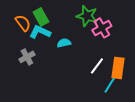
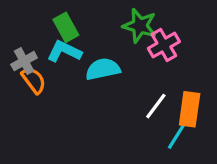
orange semicircle: (23, 23) -> (34, 80), moved
cyan semicircle: (64, 43) -> (103, 69), size x1.5
gray cross: (27, 57) -> (24, 61), moved

